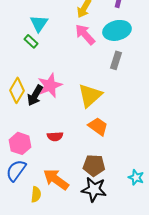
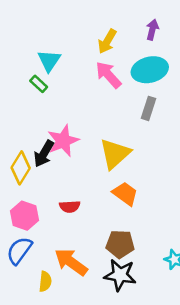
yellow diamond: (17, 90) -> (21, 168), moved

